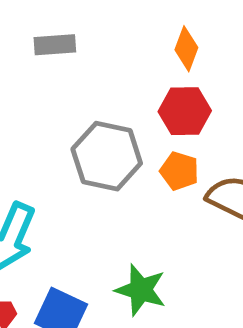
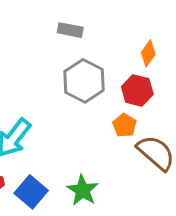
gray hexagon: (107, 156) -> (84, 81), moved

